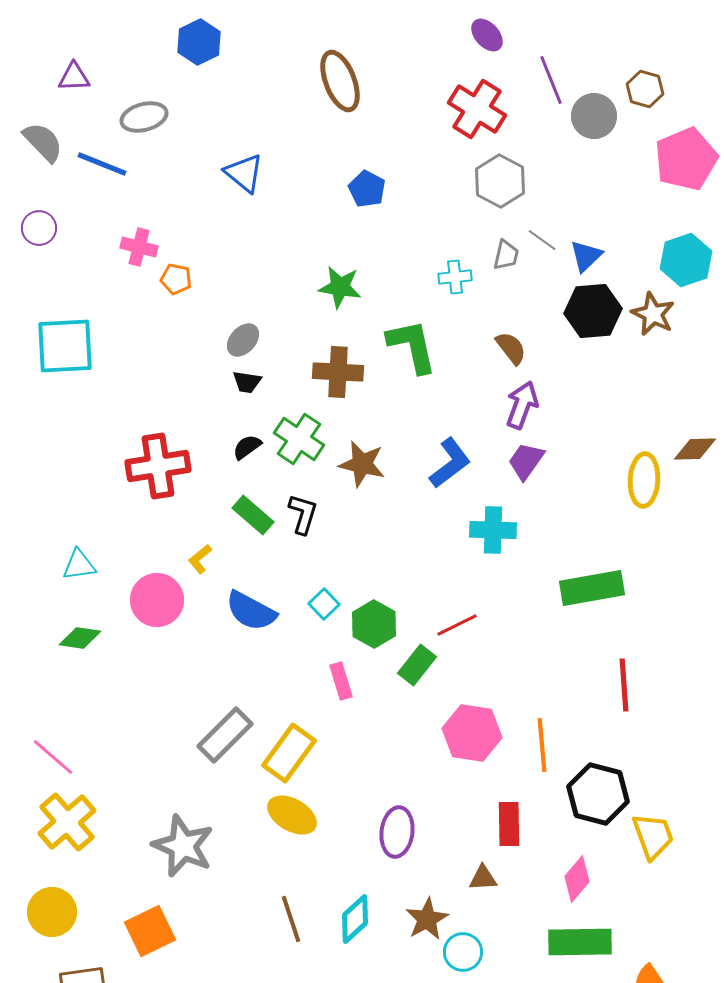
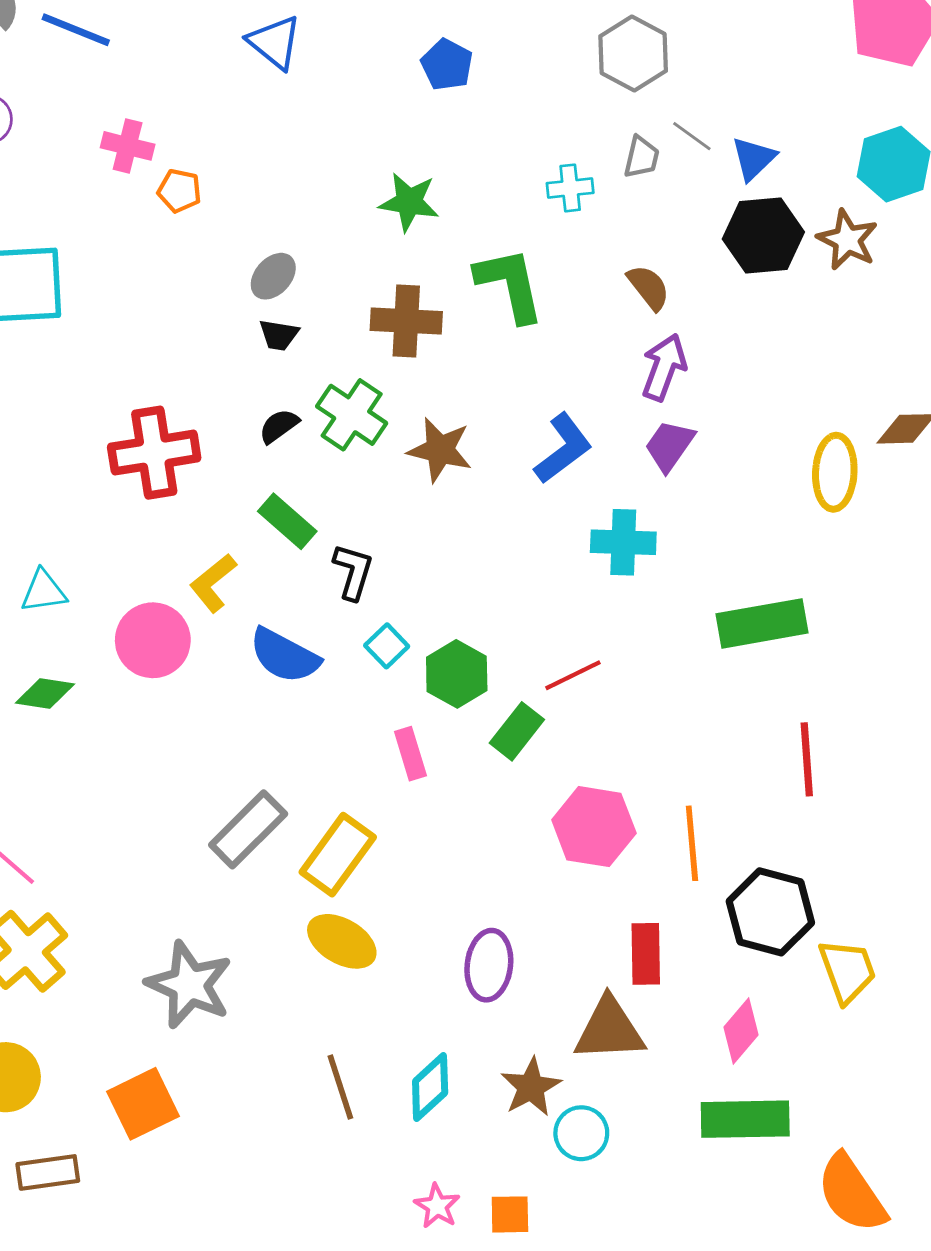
black L-shape: (303, 514) -> (353, 572), moved
yellow L-shape: (200, 559) -> (213, 583), size x1.4
brown triangle: (483, 878) -> (609, 1030), size x1.8

